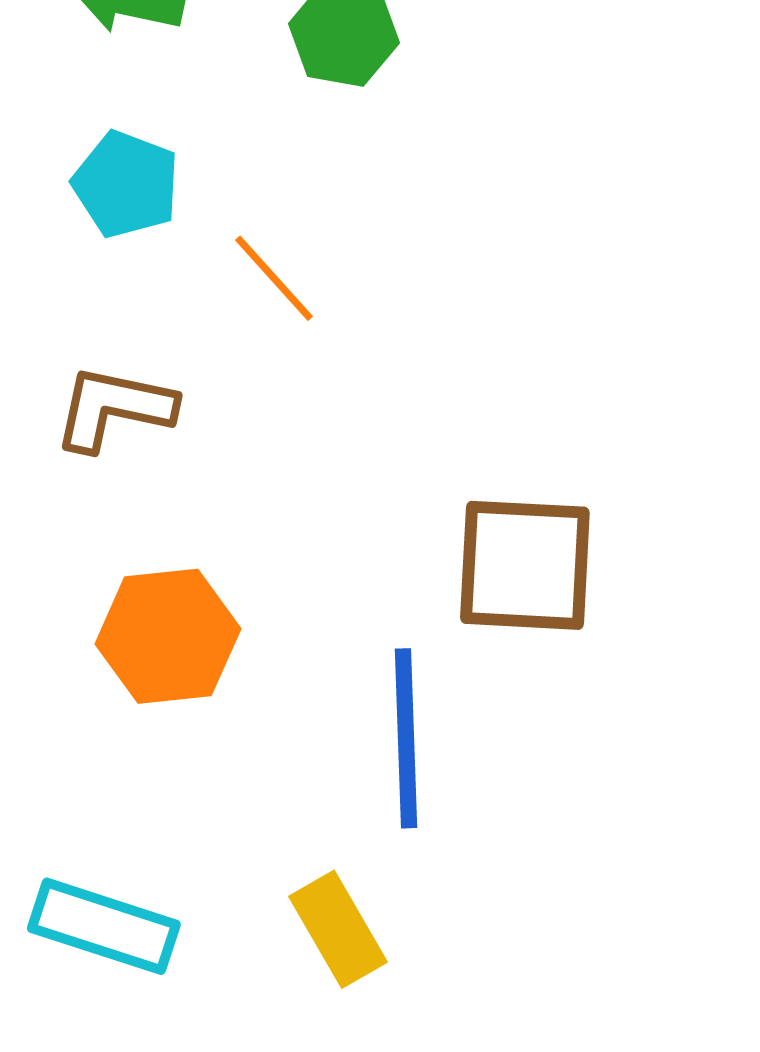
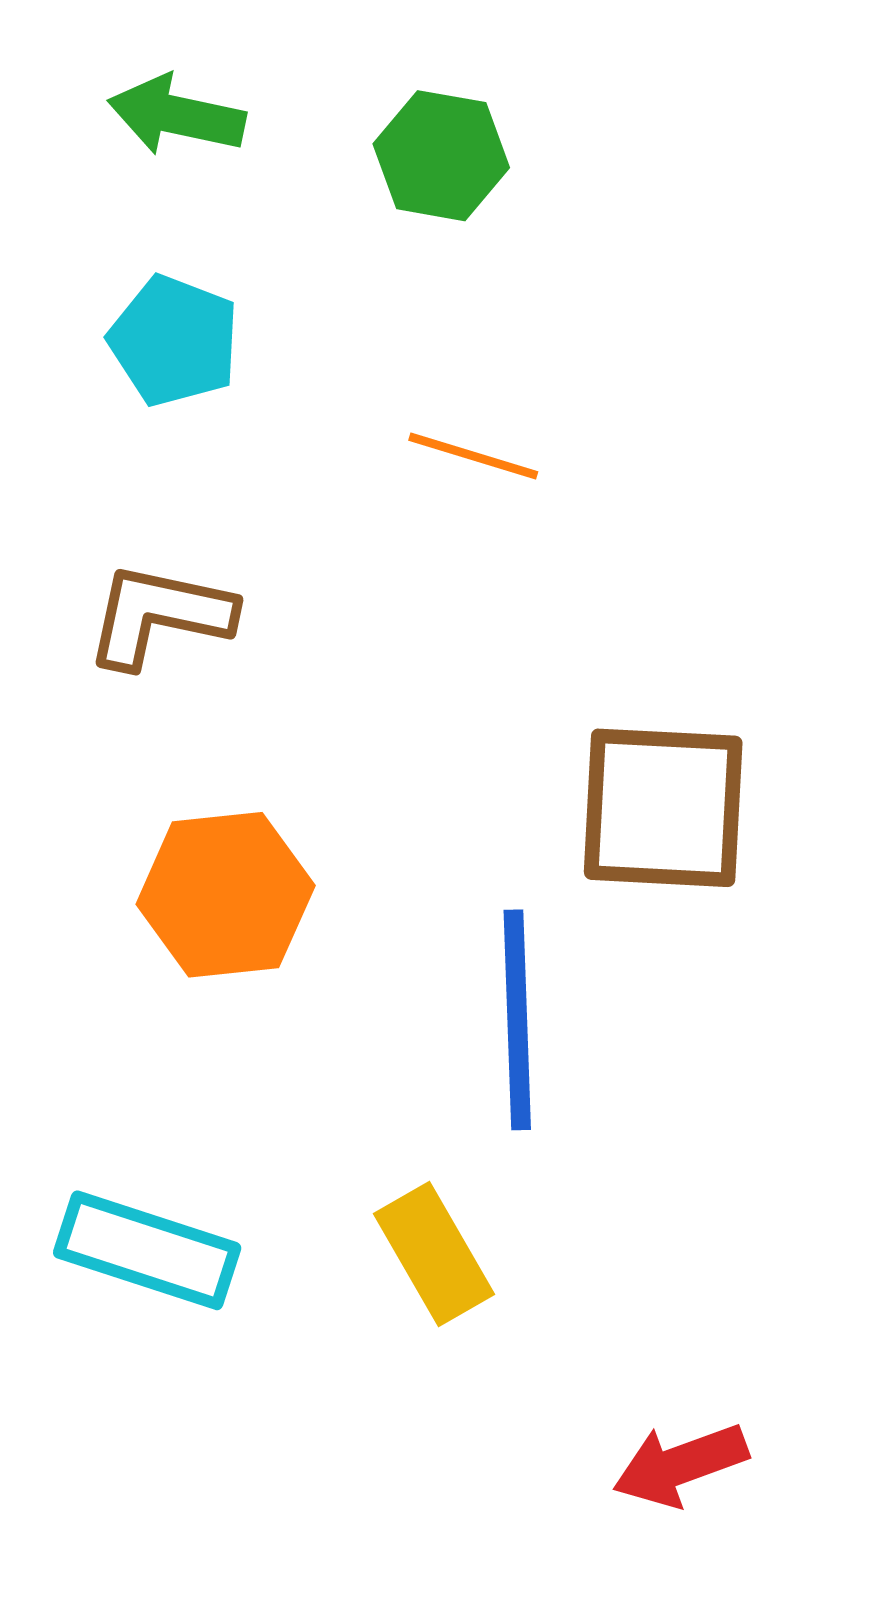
orange line: (274, 278) -> (473, 456), moved, turned -31

